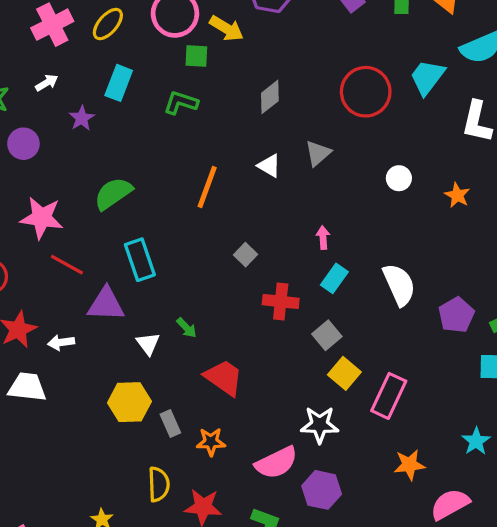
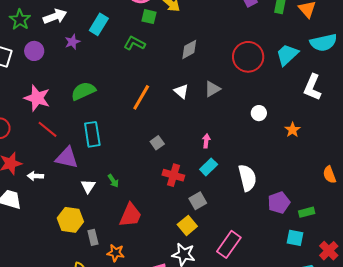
white arrow: (47, 83) -> (55, 16), size x1.6
yellow square: (344, 373) -> (187, 225), moved
red trapezoid: (224, 378) -> (130, 215), turned 68

